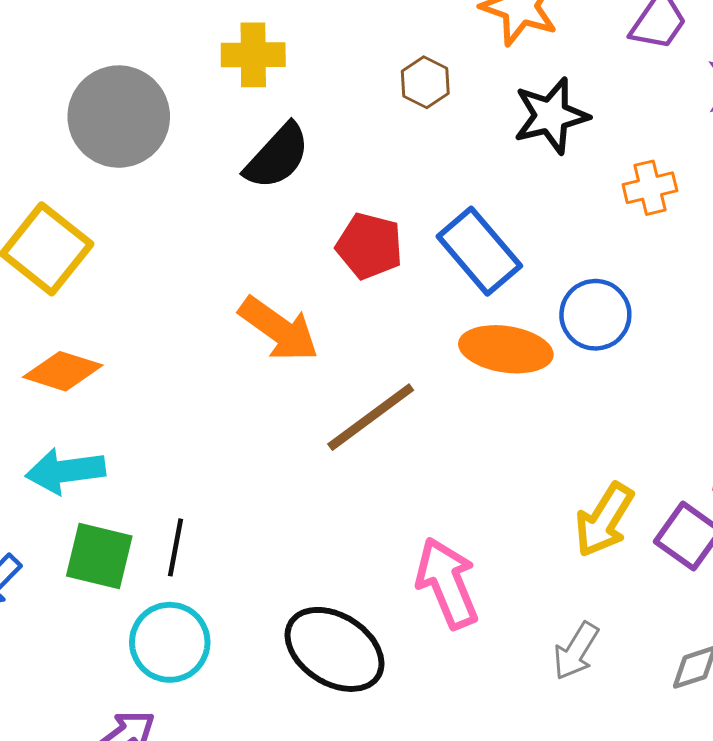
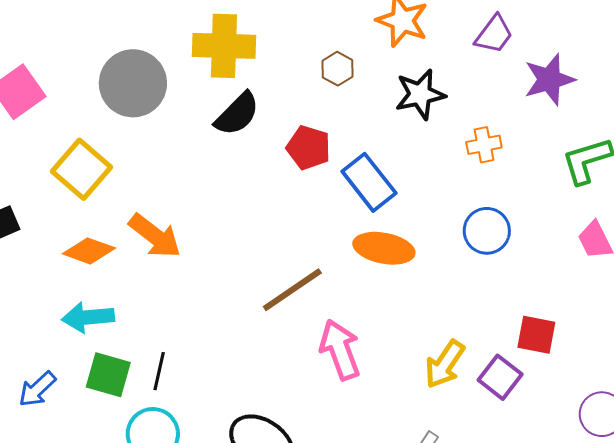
yellow cross: (253, 55) -> (224, 46), size x1.5
red pentagon: (369, 246) -> (309, 148), moved
blue circle: (595, 315) -> (487, 231), moved
orange arrow: (279, 329) -> (155, 236), moved
pink arrow: (447, 583) -> (340, 350), moved

